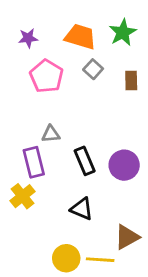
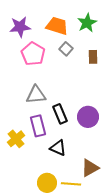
purple star: (28, 38) -> (20, 27), size x1.5
gray triangle: (51, 134) -> (36, 95), size x1.5
purple rectangle: (34, 162) -> (38, 126), moved

